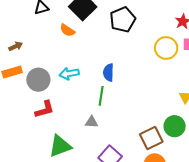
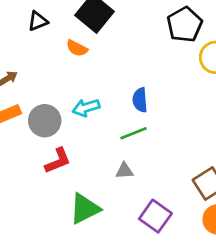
black pentagon: (123, 20) -> (185, 25), moved
green line: (101, 96) -> (133, 133), turned 66

